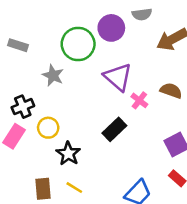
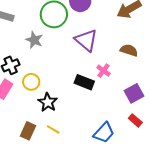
pink cross: (139, 100) -> (104, 71), moved
black rectangle: (114, 129) -> (84, 82), turned 66
brown rectangle: (43, 189) -> (28, 131), turned 30

